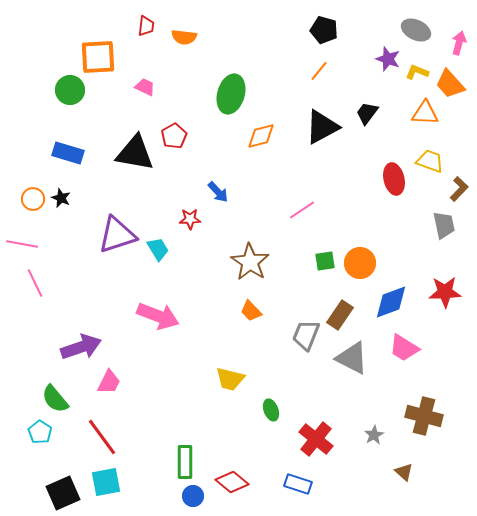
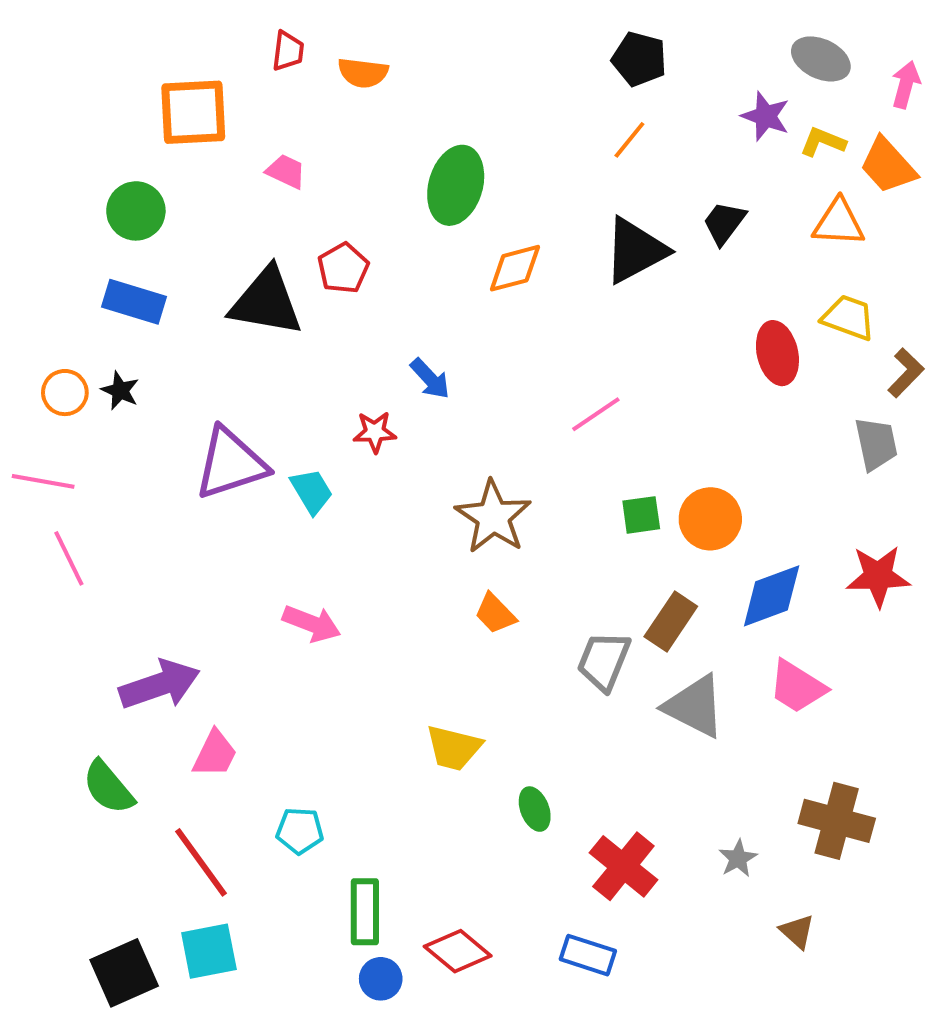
green circle: (70, 90) -> (136, 211), moved
pink arrow: (158, 316) -> (312, 623), size x0.7
cyan pentagon: (40, 432) -> (300, 831), moved, turned -30

